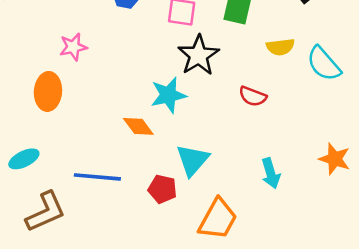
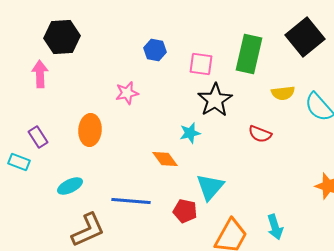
pink star: (73, 47) -> (127, 93), moved
cyan star: (168, 95) -> (190, 133), size x0.7
cyan arrow: (271, 173) -> (275, 227), moved

